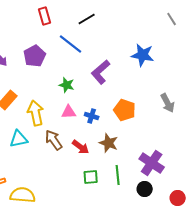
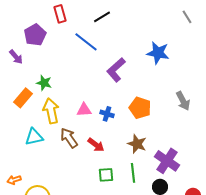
purple pentagon: (35, 56) -> (35, 35), moved
green star: (67, 85) -> (44, 83), moved
brown star: (109, 143) -> (137, 144), moved

